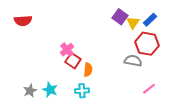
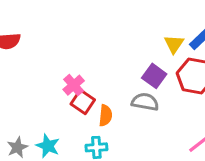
purple square: (120, 17) -> (154, 76), moved
gray semicircle: (133, 61) -> (145, 102), moved

